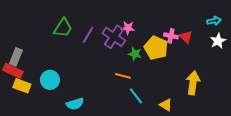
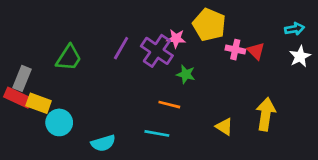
green trapezoid: (63, 28) -> (69, 58), moved
yellow pentagon: (156, 48) -> (209, 25), moved
cyan circle: (50, 80) -> (59, 122), moved
yellow rectangle: (22, 86) -> (39, 103), moved
cyan line: (136, 96) -> (157, 133), moved, turned -42
yellow triangle: (166, 105) -> (224, 127), moved

